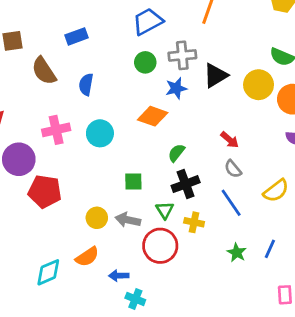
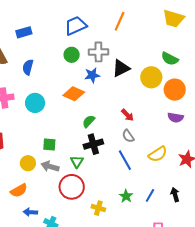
green square: (133, 181) -> (49, 145), moved
yellow cross: (194, 222) -> (98, 208), moved
blue arrow: (119, 276) -> (30, 212), moved

